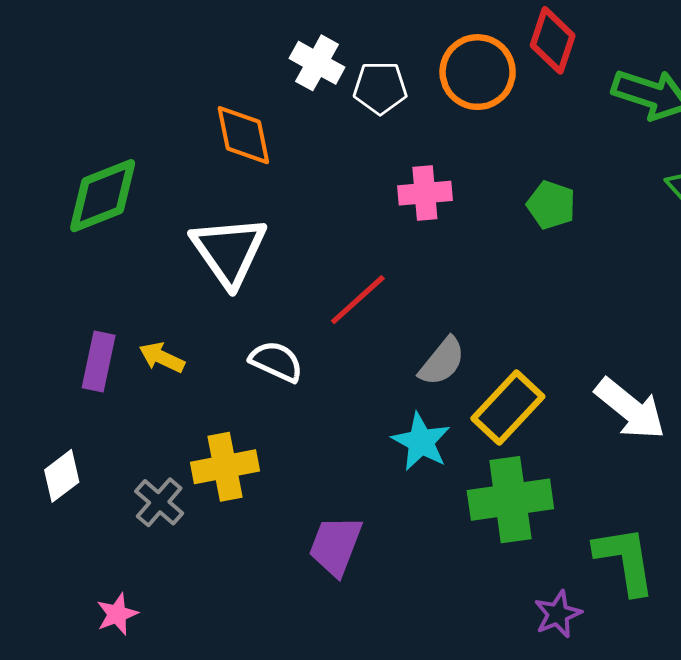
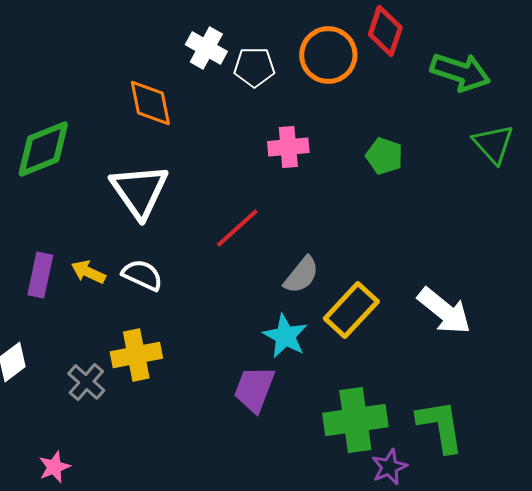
white semicircle: (276, 361) -> (142, 275), moved
green cross: (510, 500) -> (355, 420), moved
purple trapezoid: (335, 546) -> (254, 389), moved

